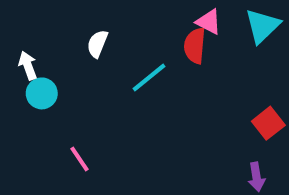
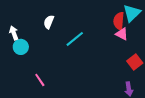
pink triangle: (209, 22) -> (122, 34), moved
red semicircle: (195, 46) -> (119, 21), moved

